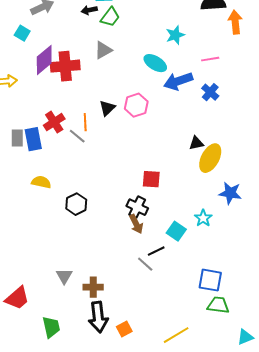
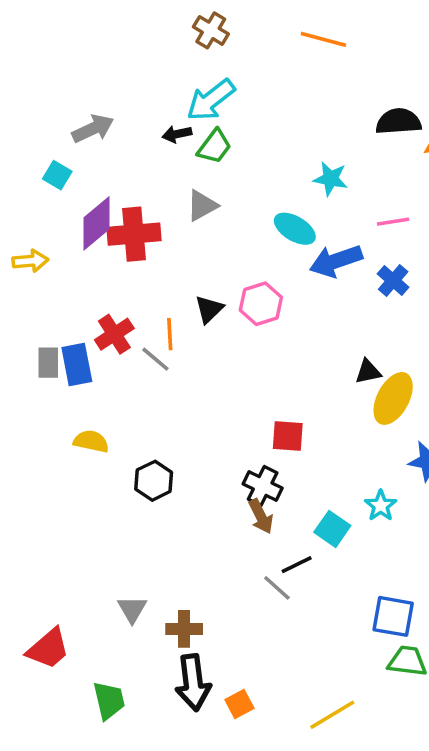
cyan star: (175, 35) -> (331, 179), turned 30

